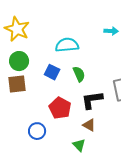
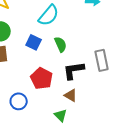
cyan semicircle: (67, 45) -> (49, 15), turned 135

